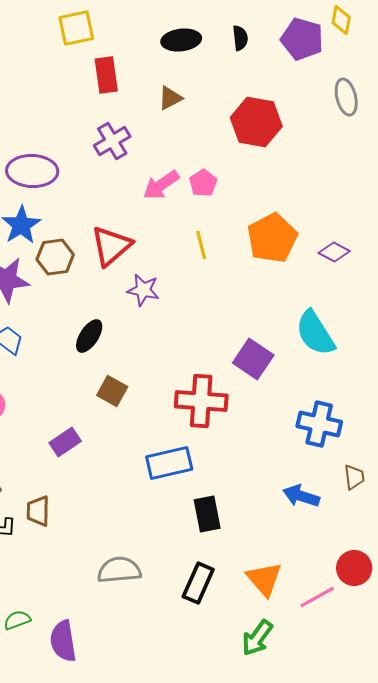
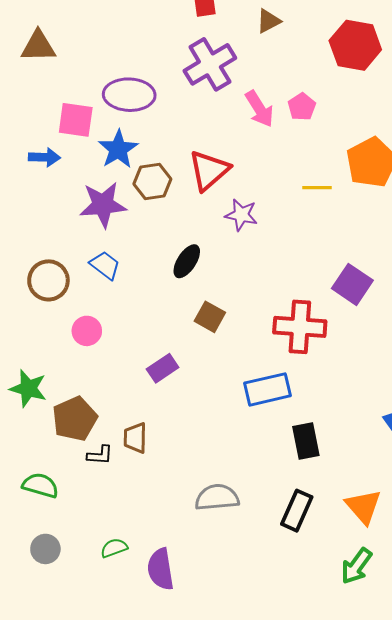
purple cross: (112, 141) -> (210, 64), size x1.4
pink arrow: (161, 185) -> (259, 109), turned -87
yellow line: (201, 245) -> (317, 188), moved, turned -76

